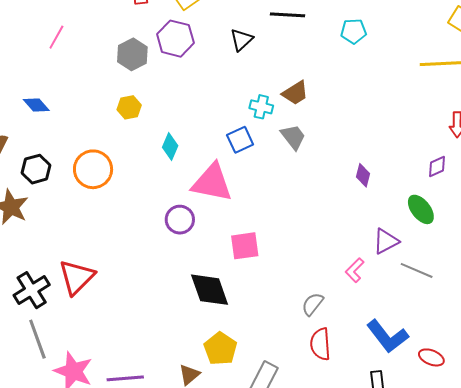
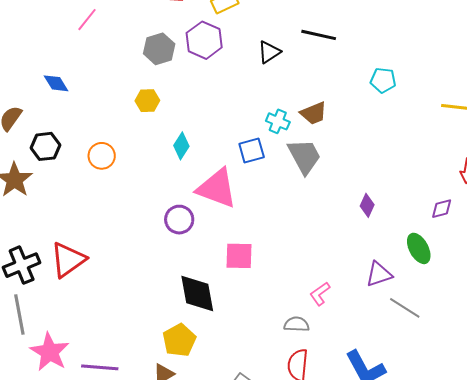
cyan pentagon: (353, 31) -> (383, 80), moved
gray trapezoid: (293, 137) -> (304, 156), size x1.4
orange circle: (93, 169) -> (102, 156), size x0.7
pink L-shape: (355, 270) -> (320, 294), moved
gray semicircle: (313, 304) -> (297, 324), turned 45
yellow pentagon: (220, 349) -> (179, 340), moved

